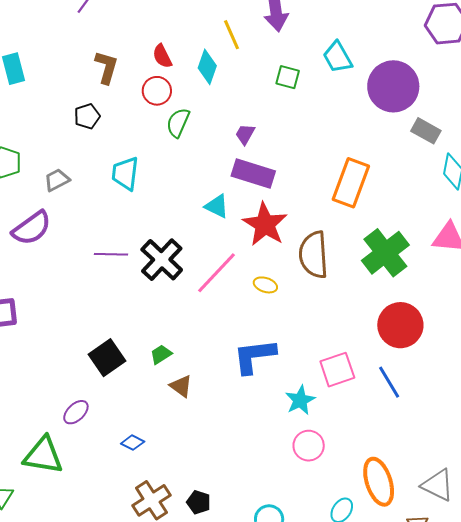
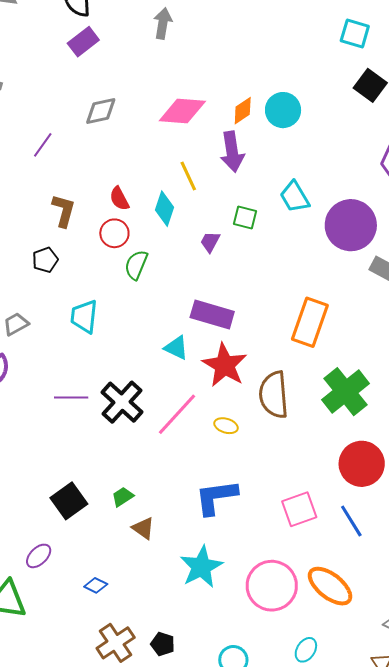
purple trapezoid: (245, 134) -> (210, 242), moved
cyan star: (300, 400) -> (201, 567), moved, size x1.4
pink circle: (309, 446) -> (272, 586), size x1.6
orange ellipse: (379, 482) -> (330, 586), moved, turned -33

